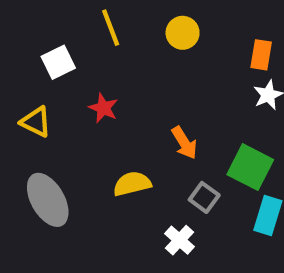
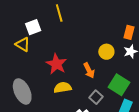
yellow circle: (183, 33) -> (106, 52), moved
red star: (103, 108) -> (56, 64), moved, size x1.5
yellow triangle: (36, 122) -> (23, 44), moved

